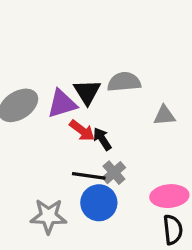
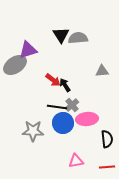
gray semicircle: (124, 82) -> (78, 38), moved
black triangle: (87, 92) -> (61, 35), moved
purple triangle: (62, 104) -> (28, 50), moved
pink ellipse: (169, 196) -> (87, 119), moved

